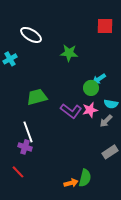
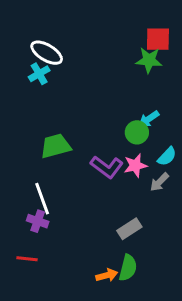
green star: (69, 53) -> (149, 60), moved
cyan cross: (10, 59) -> (39, 74), moved
cyan semicircle: (111, 104) -> (167, 156), turned -56
gray rectangle: (110, 152) -> (129, 229), moved
red line: (18, 172) -> (27, 259), turned -40

